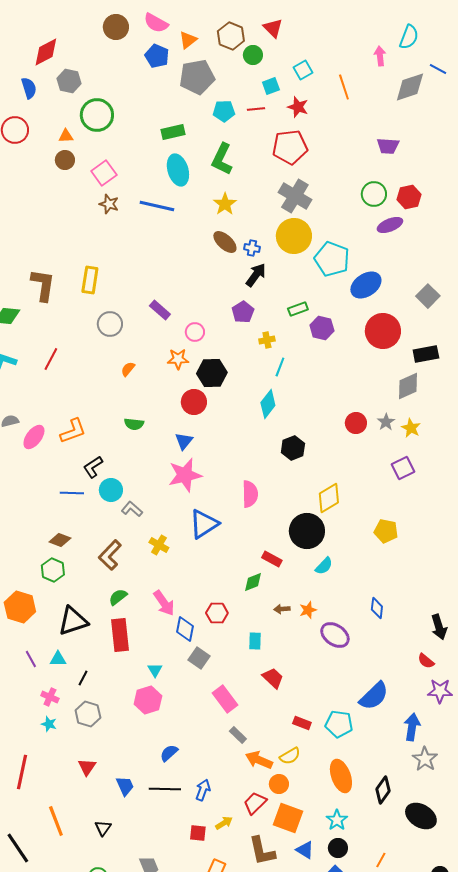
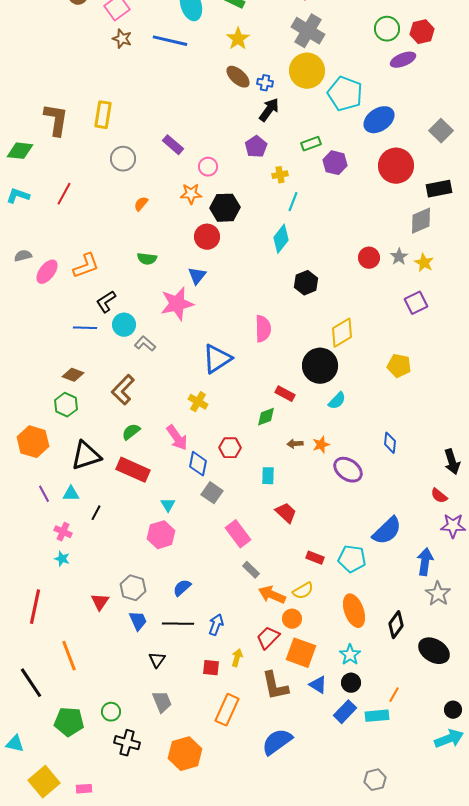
pink star: (185, 475) -> (177, 304), moved
yellow cross: (159, 545) -> (198, 402), moved
red rectangle: (120, 635) -> (133, 470), turned -60
gray hexagon: (88, 714) -> (133, 588), moved
yellow arrow: (224, 823) -> (237, 658), turned -42
black triangle: (103, 828) -> (157, 660), moved

